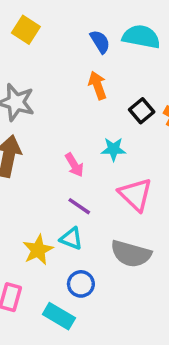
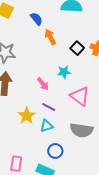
blue semicircle: (100, 42) -> (36, 19), moved
cyan triangle: (71, 239) -> (47, 126), turned -32
yellow star: (38, 250) -> (27, 116), moved

